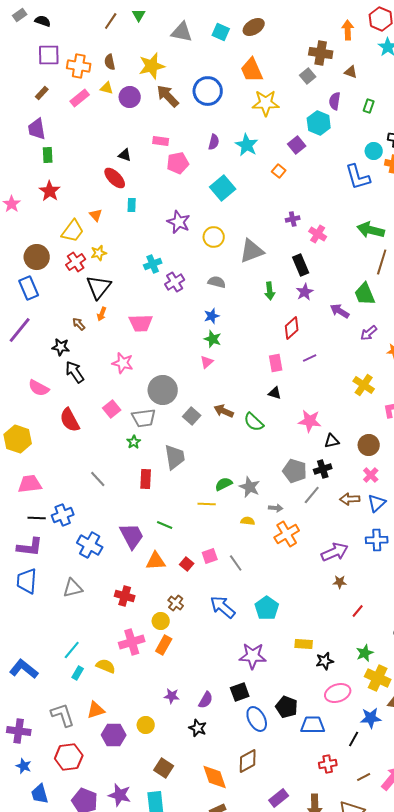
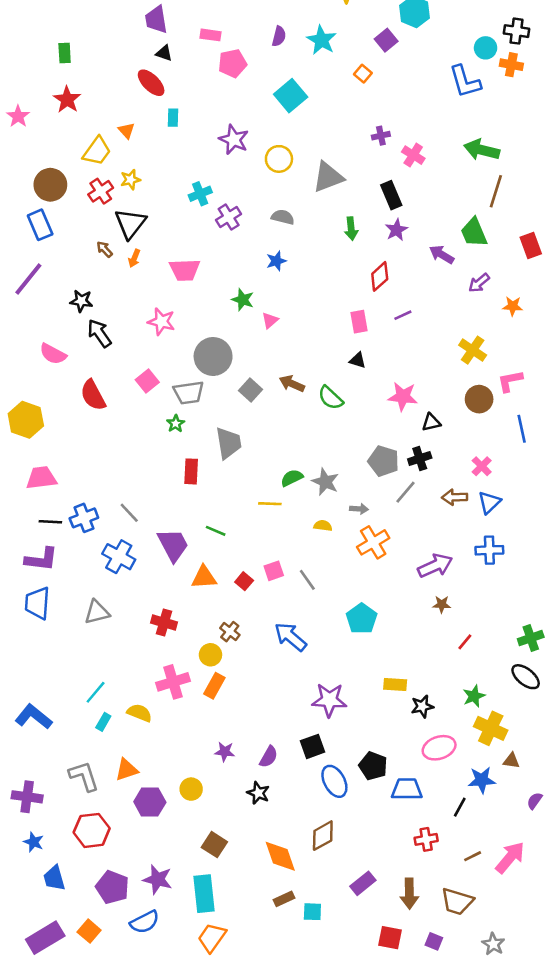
purple trapezoid: (37, 129) -> (156, 19), moved
brown arrow: (79, 324) -> (105, 249), moved
green star: (213, 339) -> (243, 300), moved
brown circle: (369, 445) -> (479, 399), moved
gray line: (98, 479) -> (129, 513), moved
cyan pentagon: (267, 608) -> (362, 619), moved

